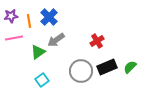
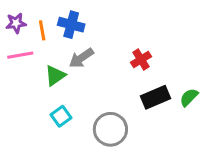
blue cross: (49, 17) -> (71, 25), turned -30
gray circle: (81, 71) -> (110, 129), moved

